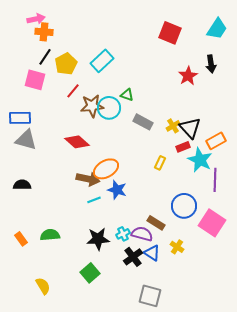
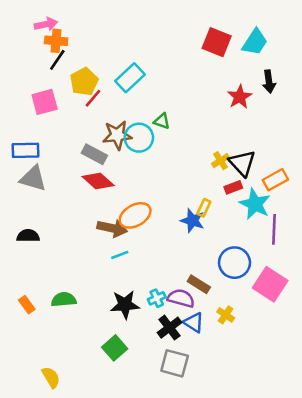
cyan trapezoid: (217, 29) -> (255, 42), moved
black line: (45, 57) -> (57, 60), moved
pink square: (35, 80) -> (45, 102), turned -30
red line: (73, 91) -> (93, 98), moved
gray rectangle: (143, 122) -> (94, 154), moved
blue star: (117, 190) -> (192, 221), moved
yellow semicircle: (43, 286) -> (51, 377), moved
gray square: (150, 296) -> (175, 363), moved

